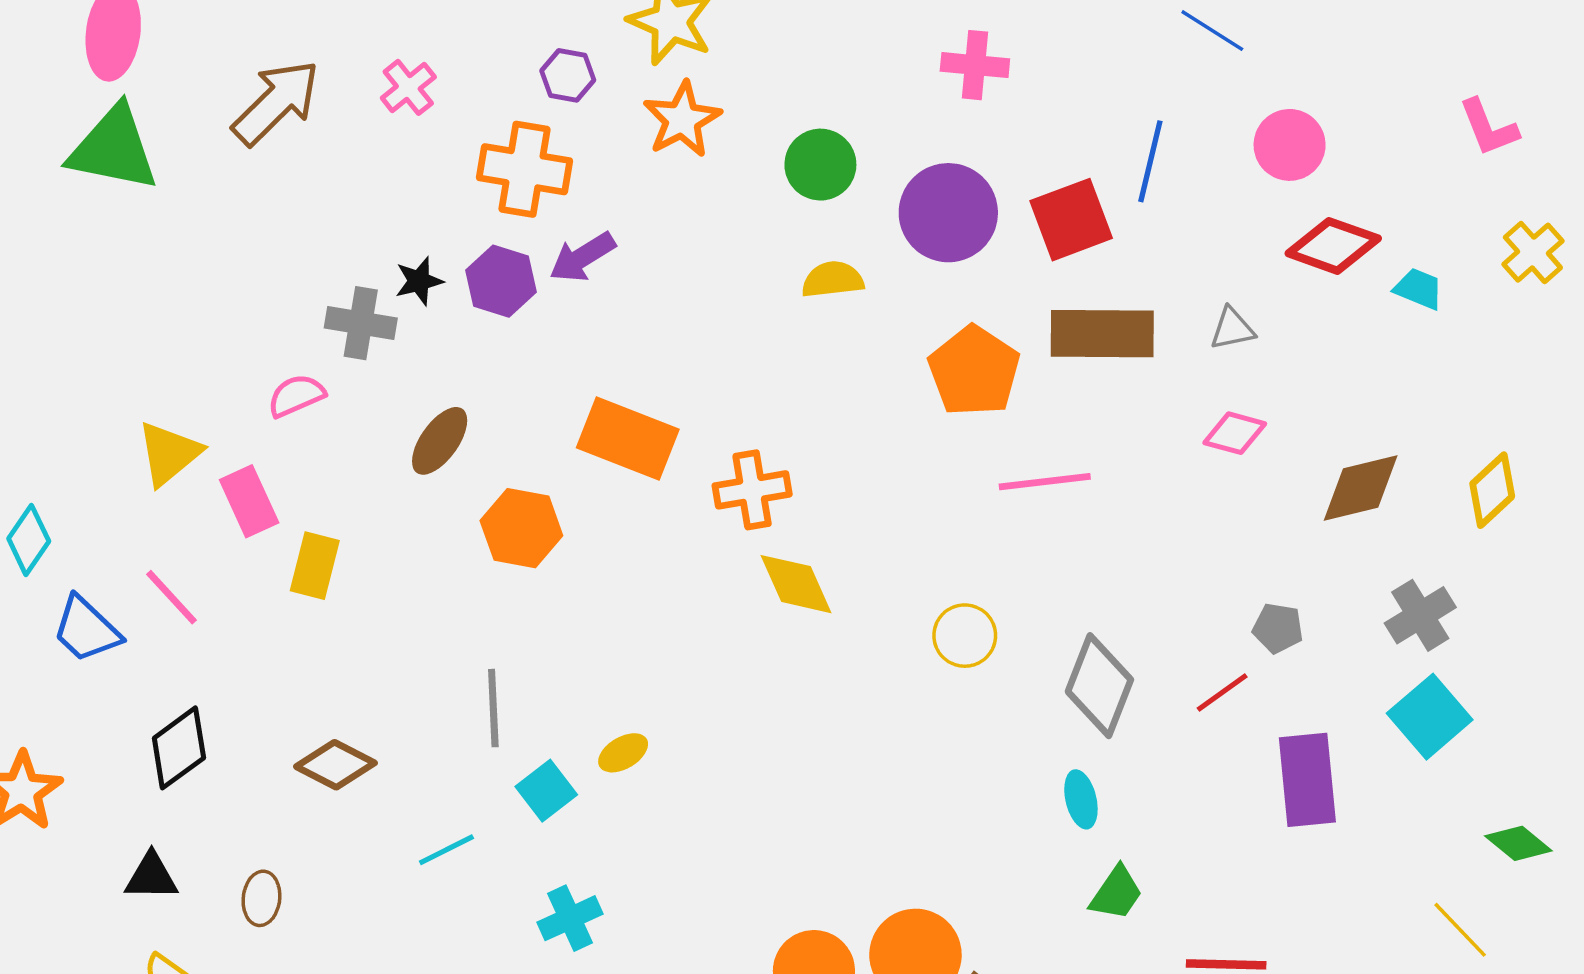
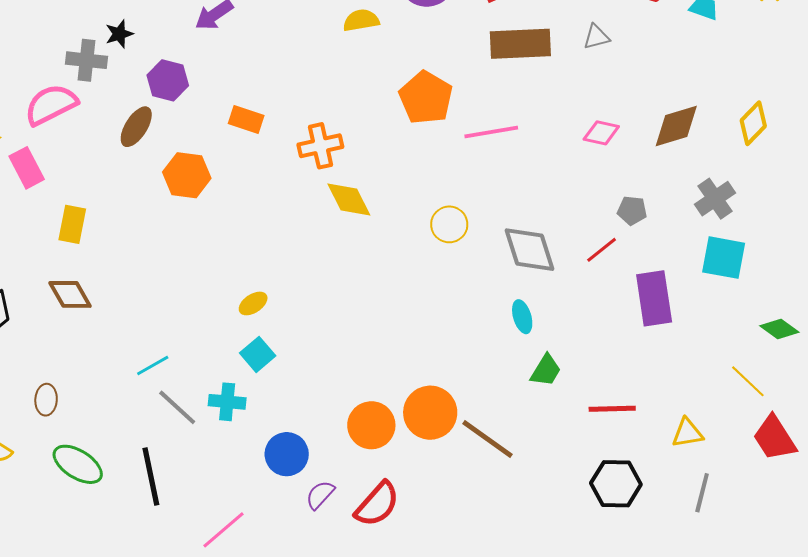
purple hexagon: (501, 281) -> (168, 80), moved
orange pentagon: (974, 371) -> (426, 98), moved
pink semicircle: (296, 396) -> (51, 105), size x1.6
pink diamond: (1235, 433) -> (601, 133), moved
orange rectangle: (628, 439) -> (246, 120), size x0.6
yellow rectangle: (315, 566) -> (72, 224), moved
gray diamond: (1099, 686) -> (530, 250), turned -36
gray line: (493, 708) -> (177, 407), moved, turned -42
cyan square: (1430, 717) -> (724, 258), turned -36
brown diamond: (335, 765) -> (70, 294), moved, turned 36
cyan square: (546, 791) -> (258, 354), moved
cyan cross: (570, 918) -> (227, 402), turned 33

